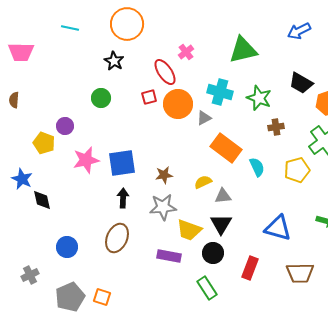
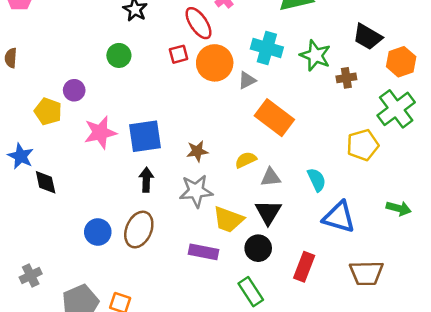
brown cross: (276, 127) -> (346, 78), moved
cyan semicircle: (257, 167) -> (317, 180), moved
blue circle: (67, 247) -> (98, 232), moved

